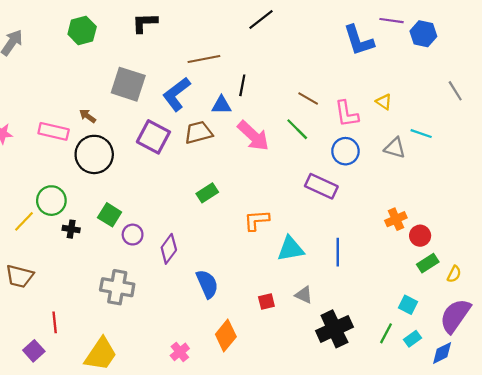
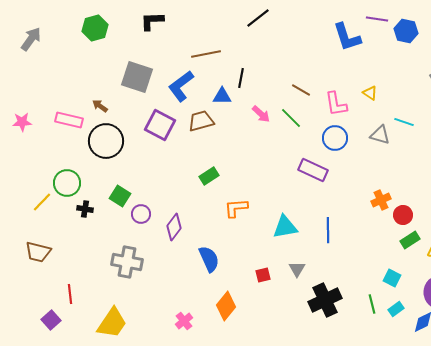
pink arrow: (253, 136) -> (261, 114), moved, size x0.6
orange L-shape: (257, 220) -> (236, 208), moved
gray triangle: (304, 295) -> (297, 269), turned 36
green line: (386, 333) -> (372, 304), turned -42

